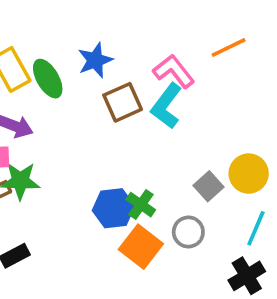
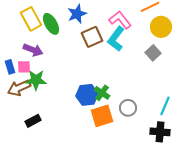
yellow circle: (249, 174) -> (161, 27), moved
gray square: (208, 186) -> (153, 53), moved
orange square: (141, 247) -> (102, 116), turned 35
black cross: (247, 276) -> (160, 132), turned 36

